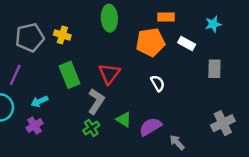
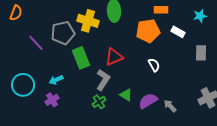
yellow cross: (62, 35) -> (88, 21), moved, size x1.5
gray pentagon: (30, 37) -> (63, 33), moved
red triangle: (109, 74) -> (114, 57), turned 30
purple line: (15, 75) -> (36, 43), moved, turned -66
gray arrow: (177, 142) -> (170, 106), moved

